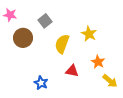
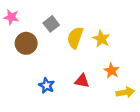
yellow semicircle: (62, 44) -> (75, 38), moved
yellow arrow: (110, 81) -> (125, 92), turned -49
blue star: (41, 83) -> (47, 85), moved

